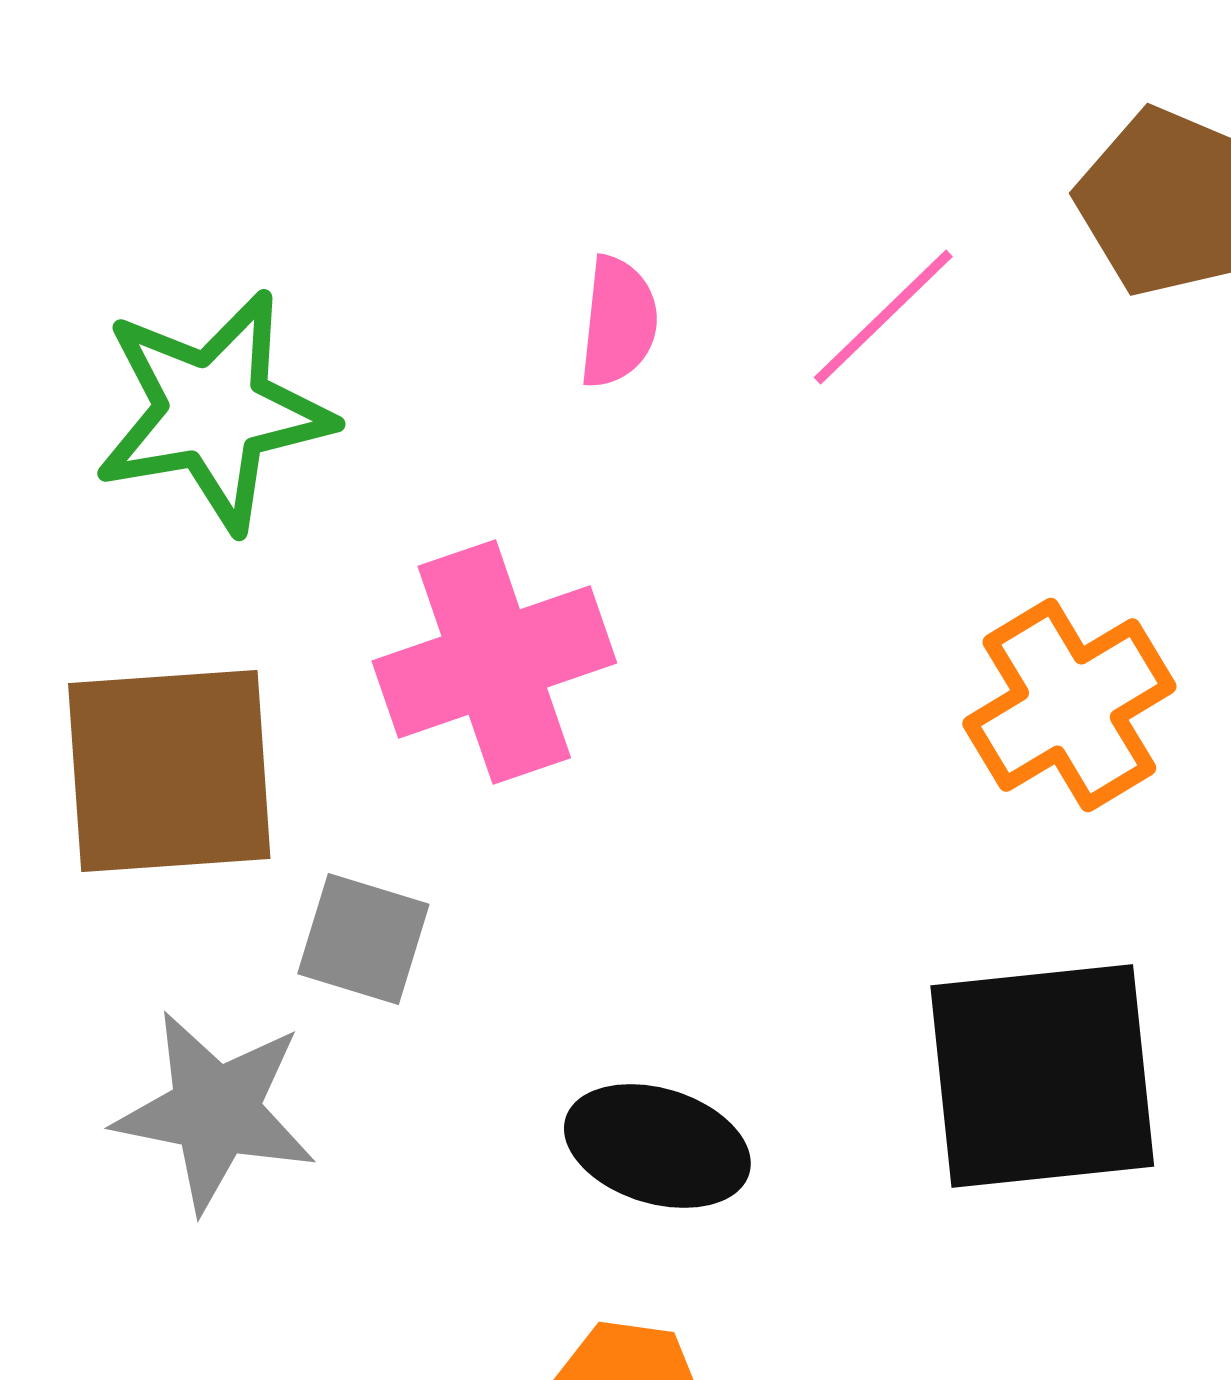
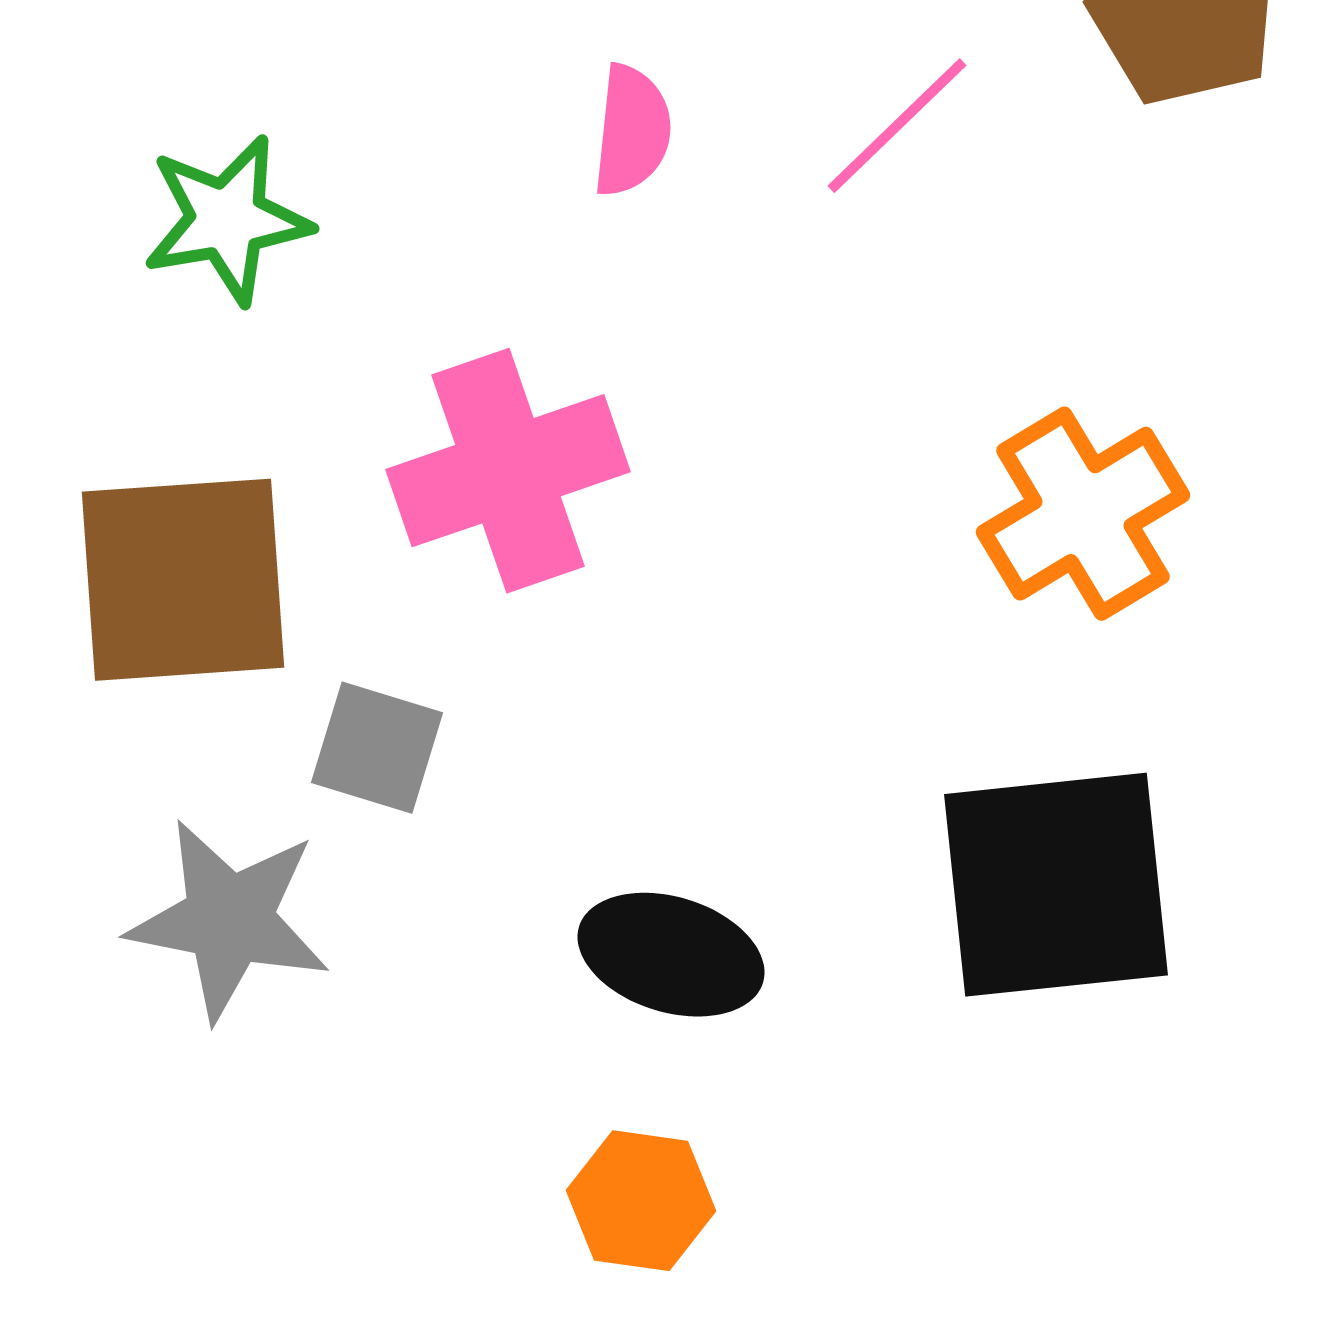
green star: (213, 411) -> (227, 220), size x0.7

